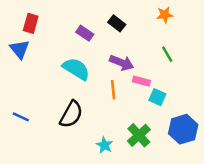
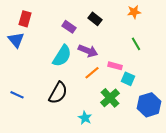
purple arrow: (122, 63) -> (88, 51), moved
cyan semicircle: (76, 69) -> (62, 56), turned 90
orange line: (113, 90) -> (92, 73), turned 56
green cross: (139, 135) -> (110, 98), moved

